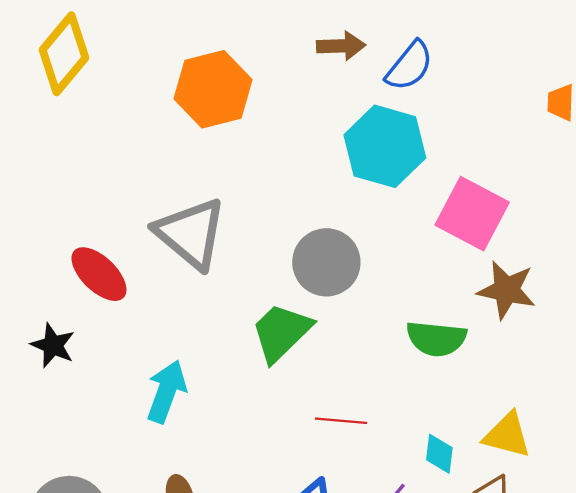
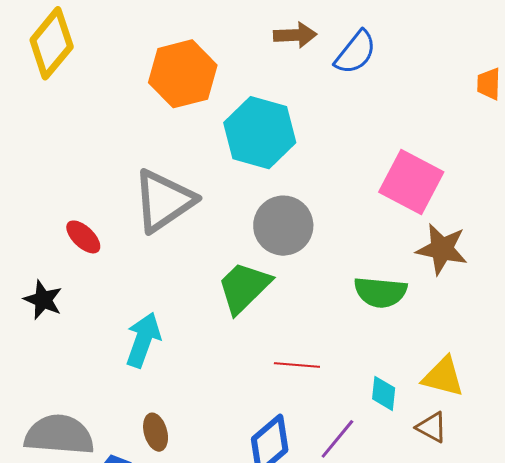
cyan hexagon: (385, 146) -> (260, 133), moved
gray triangle: (191, 233) -> (164, 201), turned 46
red ellipse: (99, 274) -> (83, 237), size x0.7

